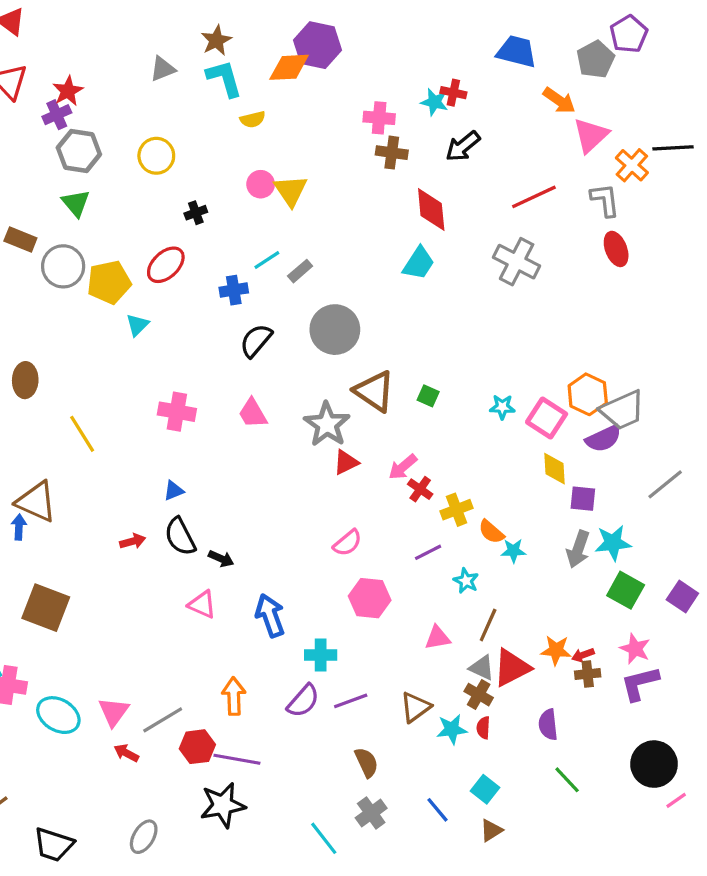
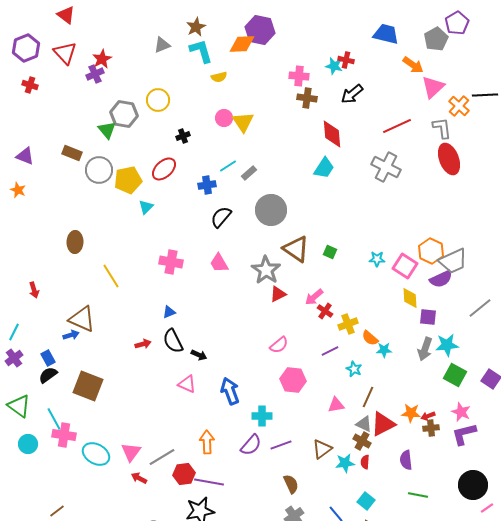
gray hexagon: (79, 151) -> (124, 114), moved
red ellipse: (616, 249) -> (449, 159), size x1.4
blue arrow: (19, 527) -> (71, 335), turned 70
green line: (567, 780) -> (418, 495), turned -36

